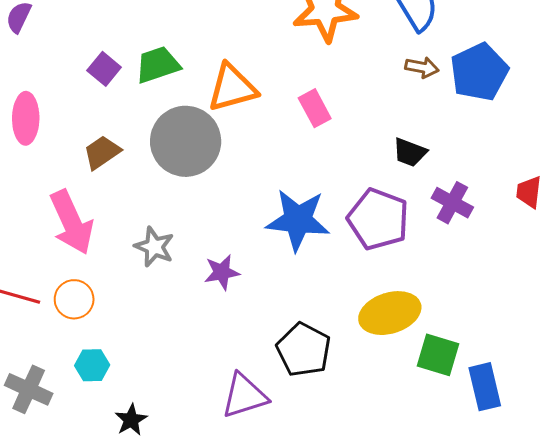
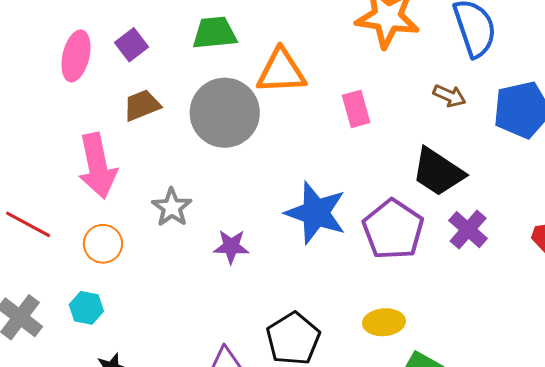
brown arrow: (422, 67) -> (449, 96), moved
purple square: (104, 69) -> (131, 45), moved
black trapezoid: (410, 152) -> (438, 172), size x1.6
orange circle: (74, 299) -> (103, 244), moved
yellow ellipse: (390, 313) -> (384, 322), size x0.7

